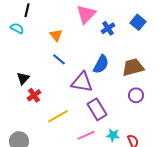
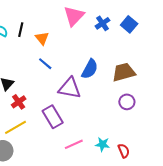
black line: (27, 10) -> (21, 30), moved
blue cross: (108, 28) -> (102, 23), moved
purple rectangle: (97, 109) -> (53, 117), moved
yellow line: (58, 116) -> (15, 127), moved

